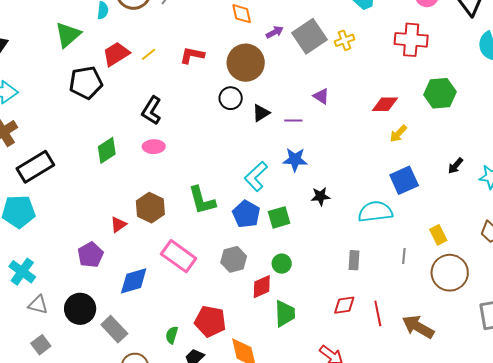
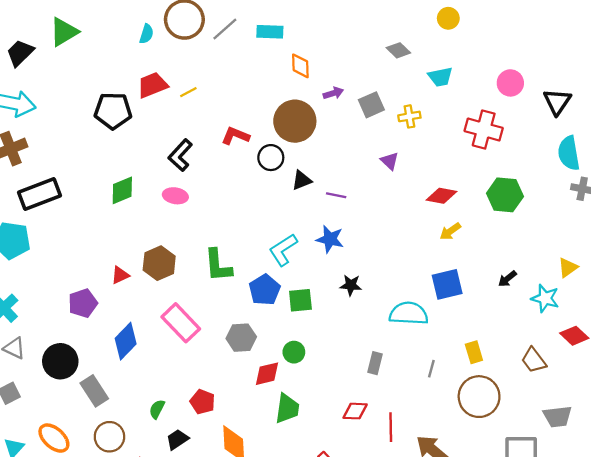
green triangle: (68, 35) -> (64, 32), moved
gray square: (310, 36) -> (371, 105), size x0.7
red L-shape: (192, 55) -> (235, 136), moved
purple triangle: (321, 96) -> (390, 161), moved
blue diamond: (134, 281) -> (126, 341), turned -40
red pentagon: (210, 321) -> (203, 402), size x0.7

